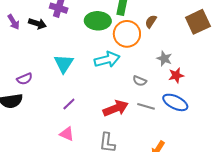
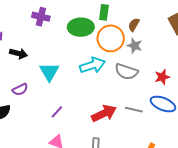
black arrow: (37, 24) -> (18, 53), moved
gray star: (164, 59) -> (135, 46), moved
purple semicircle: (25, 79) -> (20, 89), moved
gray semicircle: (140, 81) -> (126, 72), moved, size x1.6

